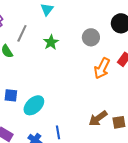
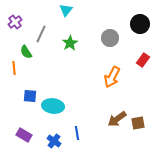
orange arrow: (102, 68) -> (112, 77), moved
cyan ellipse: (34, 105) -> (53, 106), turned 50

